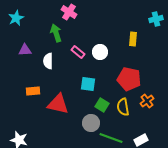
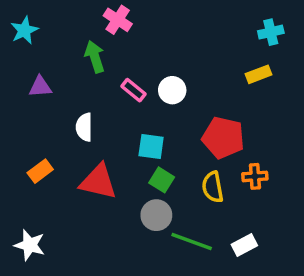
yellow rectangle: (133, 39) -> (258, 74), moved, turned 64
white semicircle: (48, 61) -> (84, 127), moved
orange rectangle: (33, 91) -> (40, 171), moved, turned -32
orange cross: (147, 101) -> (255, 176), turned 32
green square: (102, 105) -> (162, 180), moved

